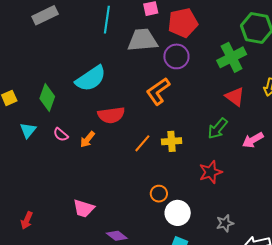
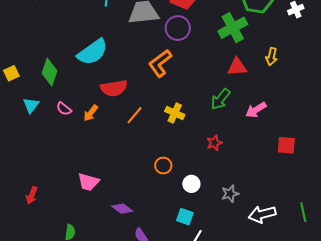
red triangle: (235, 97) -> (237, 67), turned -40
yellow cross: (172, 141) -> (175, 113), turned 30
orange line: (142, 143) -> (135, 115), moved
red star: (211, 172) -> (214, 143), size x0.7
white circle: (178, 213) -> (191, 184), moved, size x0.7

